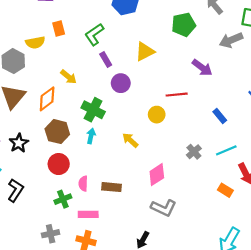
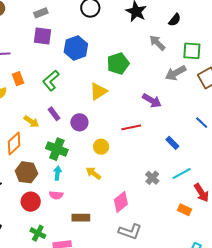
green pentagon: (184, 25) -> (118, 64), moved
purple rectangle: (106, 60) -> (54, 114), moved
yellow circle: (157, 115) -> (101, 147), moved
pink semicircle: (83, 184) -> (56, 195), moved, turned -80
green cross: (63, 199) -> (38, 233), turned -35

